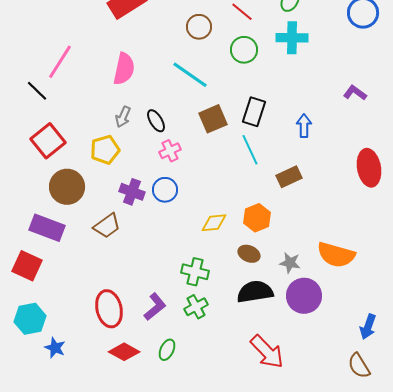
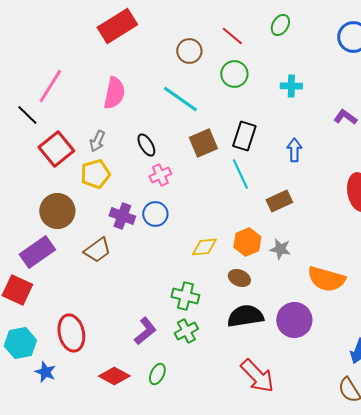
cyan cross: (292, 38) -> (291, 86), moved, size x0.7
gray arrow: (123, 117) -> (97, 141), moved
red square: (48, 141) -> (56, 149), moved
purple rectangle: (47, 228) -> (37, 252), turned -56
gray star: (290, 263) -> (280, 249), moved
red ellipse: (109, 309) -> (71, 333), moved

